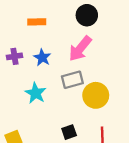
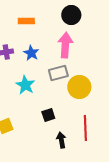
pink arrow: (80, 49) -> (65, 45), turned 145
black square: (69, 132) -> (48, 115), moved

